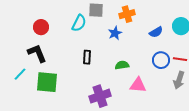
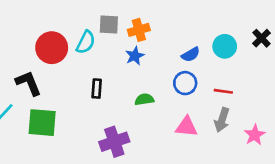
orange cross: (127, 14) -> (139, 30), moved
red circle: (41, 27) -> (52, 48), moved, size x1.5
blue circle: (161, 60) -> (185, 83), moved
pink triangle: (138, 85) -> (187, 127), moved

